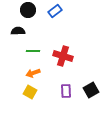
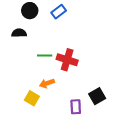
green line: (33, 51) -> (45, 55), moved
orange arrow: (33, 73) -> (47, 83), moved
purple rectangle: (66, 91) -> (76, 107), moved

